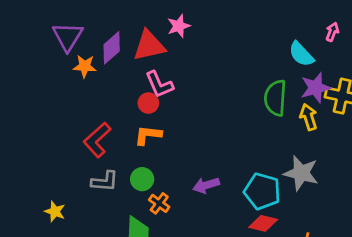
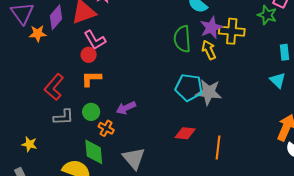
purple arrow: (206, 185) -> (126, 108), moved
cyan pentagon: (262, 191) -> (189, 87), moved

